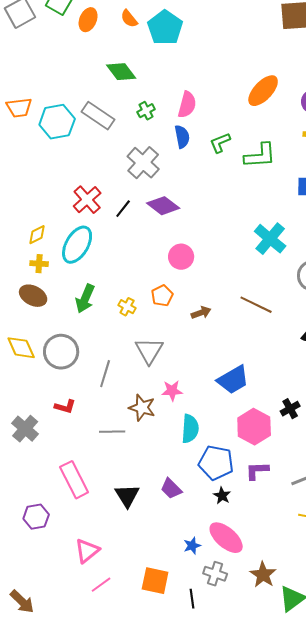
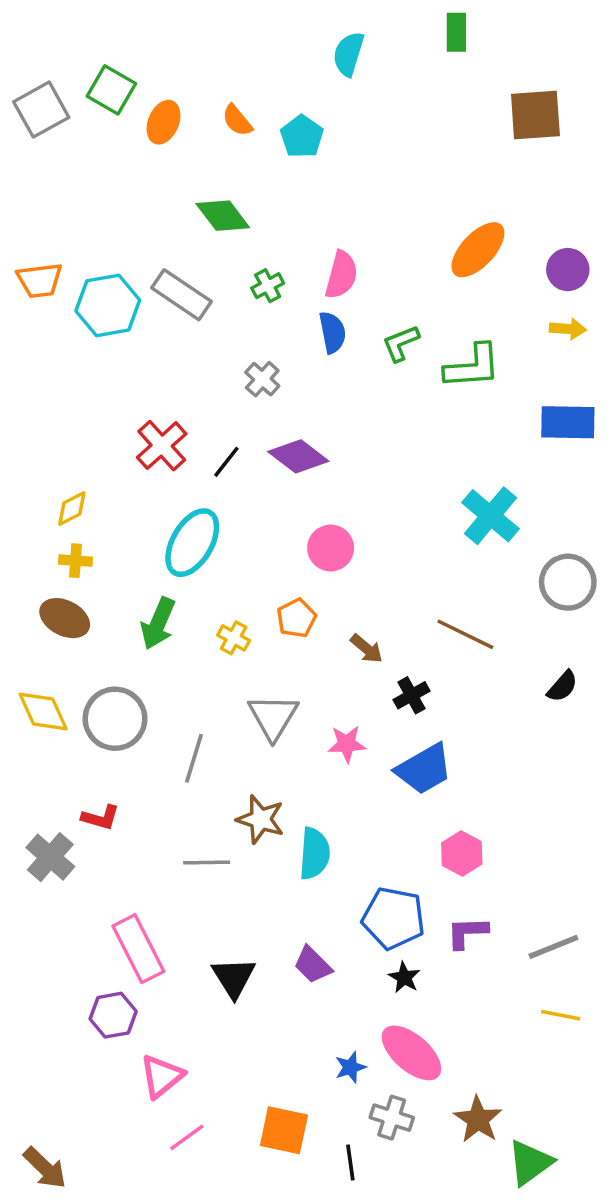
cyan pentagon: (165, 28) -> (302, 137), size x0.7
gray cross: (143, 163) -> (262, 379), size x0.6
cyan ellipse: (77, 245) -> (192, 543), moved
brown arrow: (201, 313) -> (367, 649), turned 60
pink star: (172, 391) -> (347, 744), moved
red L-shape: (65, 407) -> (101, 818), moved
black cross: (290, 409) -> (411, 695), moved
pink hexagon: (254, 427) -> (462, 853), size x0.7
cyan semicircle: (190, 429) -> (314, 853), moved
purple hexagon: (36, 517) -> (113, 1015), moved

